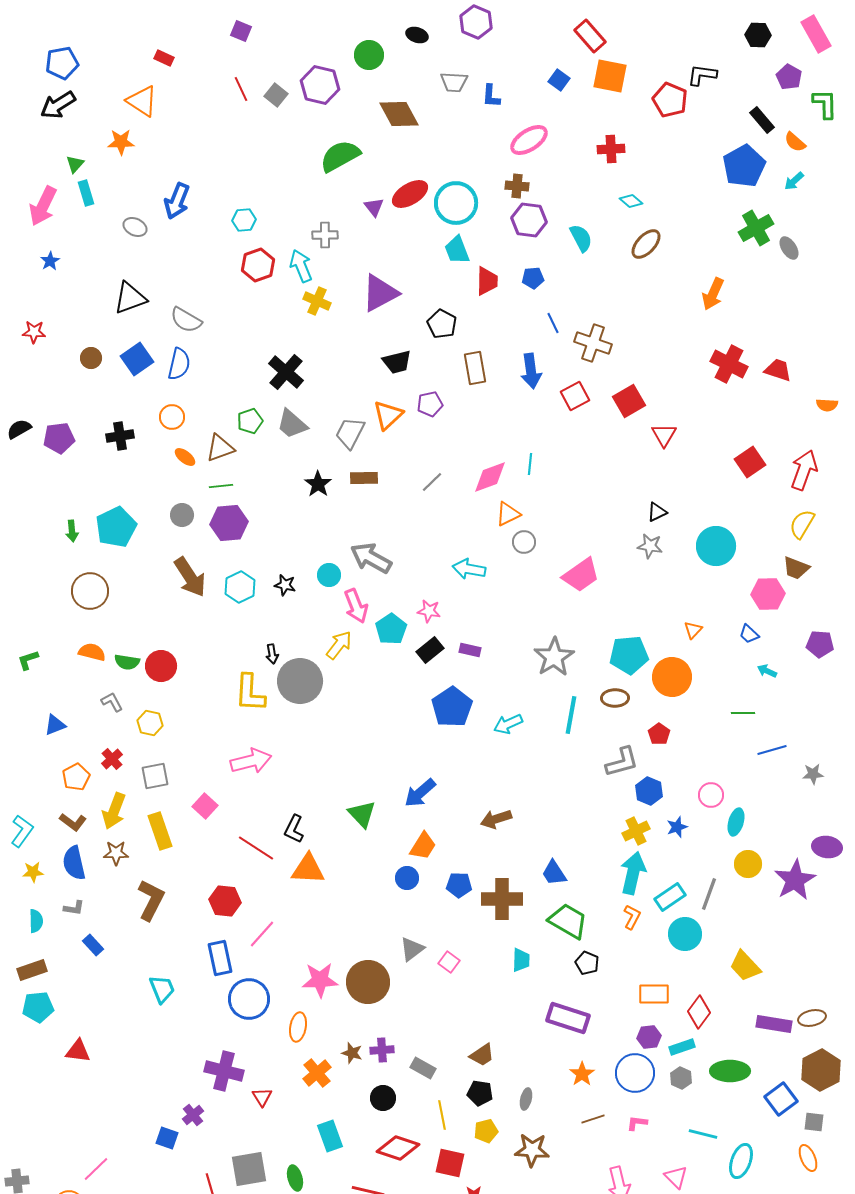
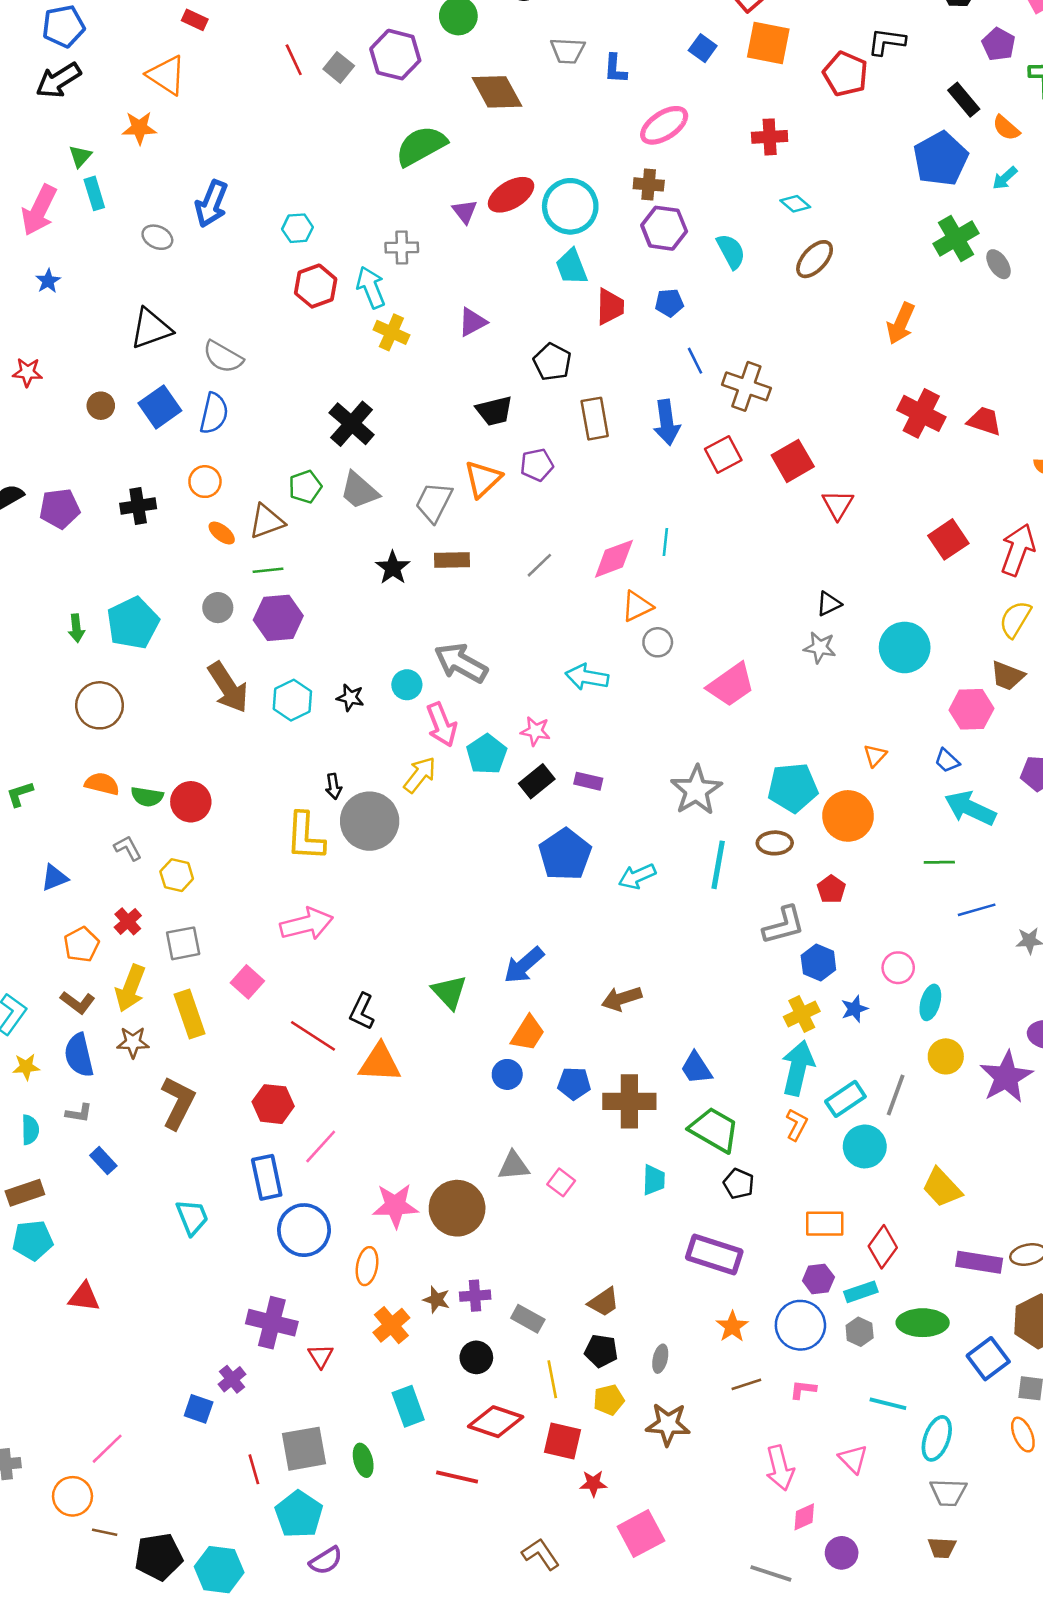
purple triangle: (380, 293) -> (472, 322), size x0.6
cyan arrow: (767, 671) -> (970, 808), size x2.0
gray triangle: (412, 949) -> (514, 1166), turned 32

